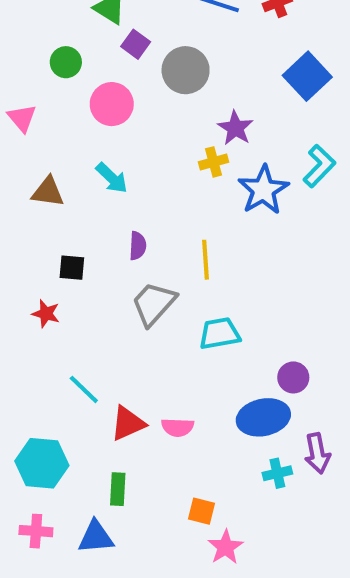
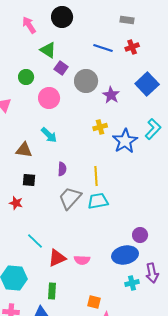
purple star: (235, 128) -> (111, 95), moved
brown triangle: (48, 192) -> (24, 150), moved
cyan trapezoid: (219, 334) -> (98, 201), moved

